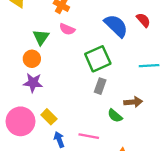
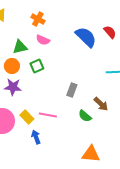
green triangle: (41, 37) -> (20, 47), turned 42
green square: (98, 59) -> (37, 66), moved, size x0.6
brown arrow: (133, 102) -> (101, 104), turned 49
pink line: (89, 136) -> (48, 115), moved

